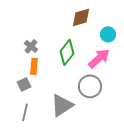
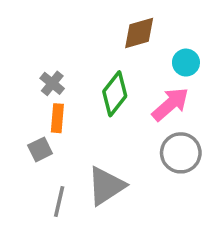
gray circle: (90, 86) -> (181, 153), moved
gray line: (25, 112) -> (59, 202), moved

